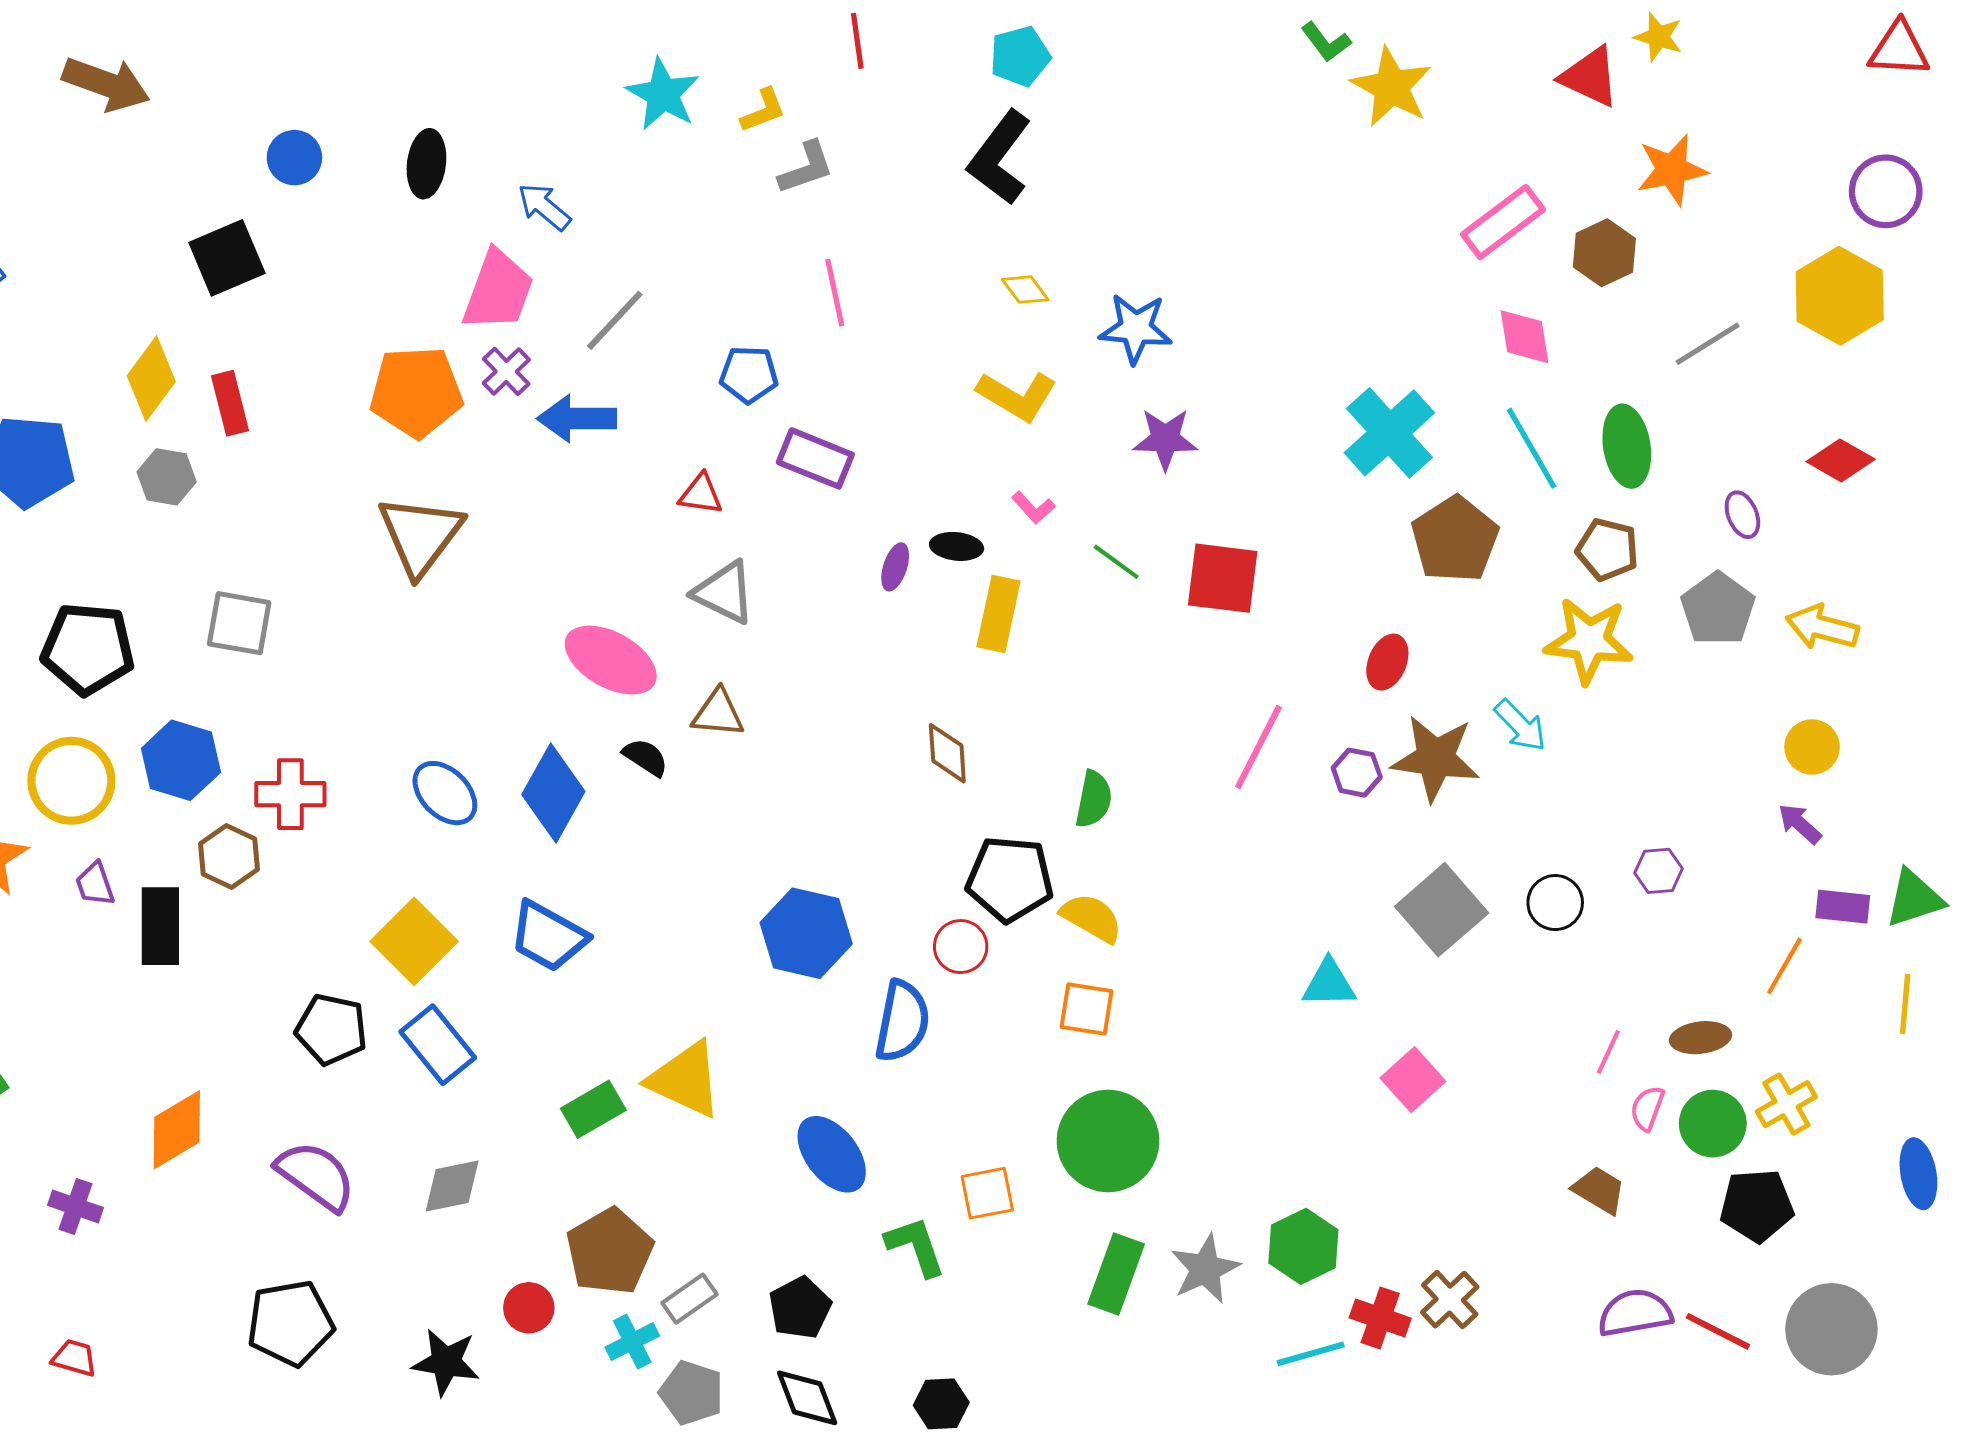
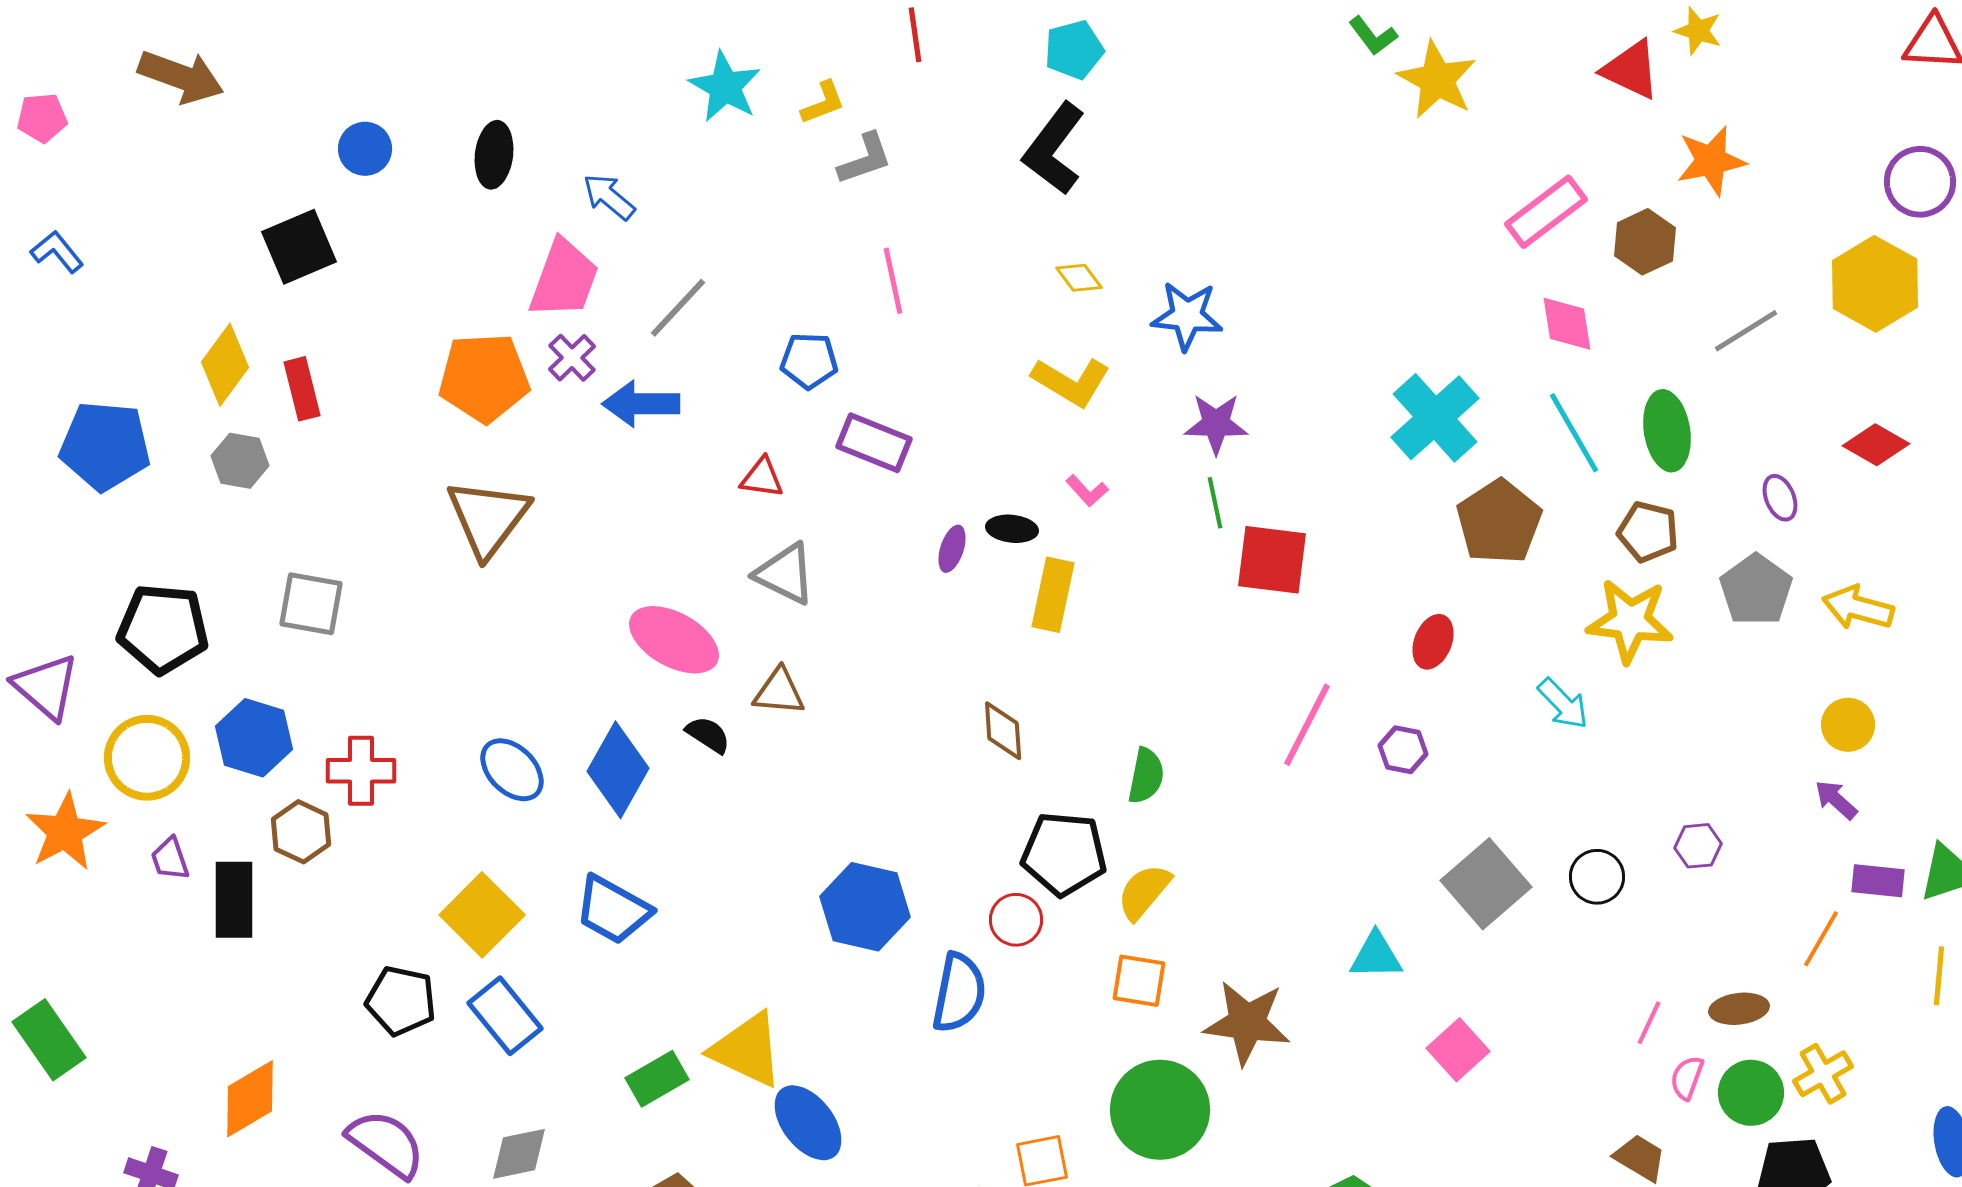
green line: (1116, 562) -> (1215, 503), moved, turned 42
brown star: (1435, 758) -> (1247, 1023), moved
yellow semicircle: (1092, 918) -> (1144, 892), turned -80
blue ellipse: (832, 1154) -> (808, 1123), moved

